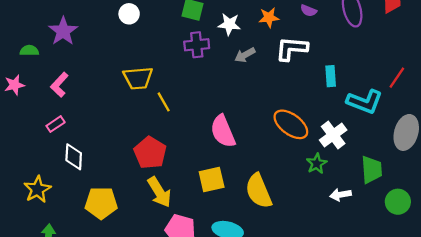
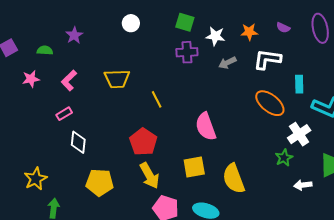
purple star: (63, 31) -> (74, 35), size x0.7
yellow trapezoid: (138, 78) -> (117, 79), moved
orange ellipse: (291, 124) -> (270, 103), moved
yellow star: (37, 189) -> (36, 179), moved

